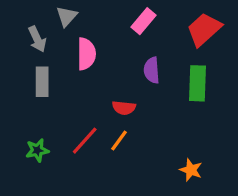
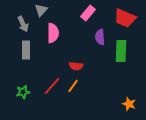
red trapezoid: (204, 29) -> (125, 18), turned -115
purple semicircle: (152, 70) -> (100, 37), moved
orange star: (191, 170) -> (129, 104), moved

